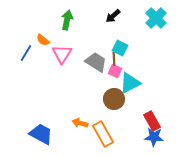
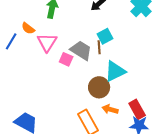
cyan square: (120, 48) -> (105, 36), turned 35
pink square: (115, 71) -> (66, 59), moved
orange arrow: (80, 123) -> (110, 109), moved

